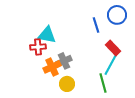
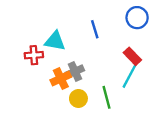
blue line: (96, 25) -> (95, 29), moved
red cross: (38, 47) -> (34, 55), moved
green line: (103, 83) -> (107, 97), moved

